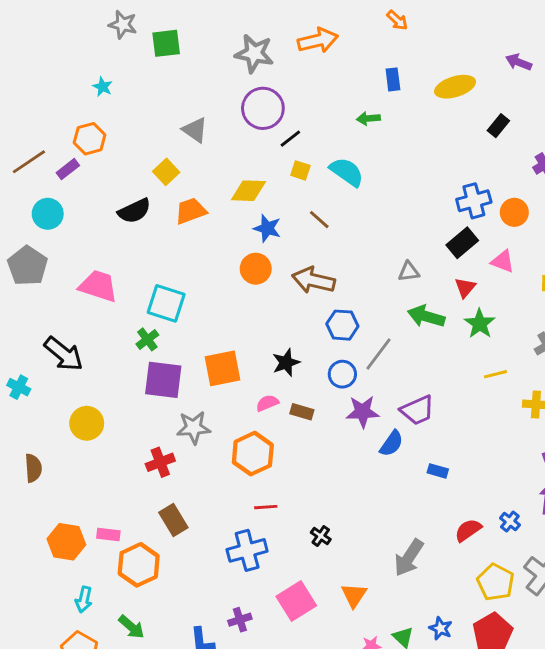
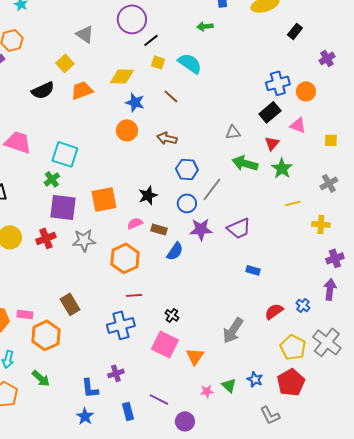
brown arrow: (313, 280) -> (167, 138), size x0.7
blue semicircle: (391, 443) -> (175, 251), moved
red cross: (160, 462) -> (46, 238), moved
pink square: (296, 601) -> (165, 344), moved, turned -32

